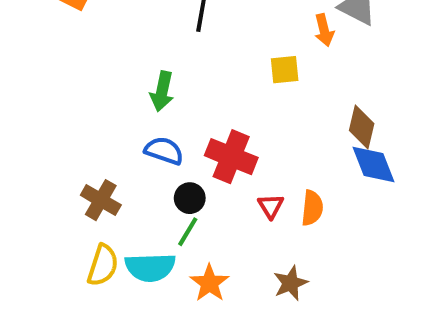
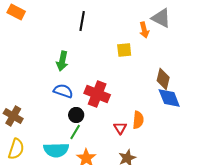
brown cross: (101, 200) -> (13, 116), moved
red triangle: (271, 206) -> (120, 128), moved
yellow semicircle: (103, 265) -> (16, 149), moved

